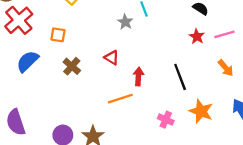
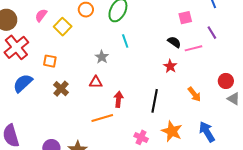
gray star: (125, 22) -> (102, 57), moved
pink line: (224, 34) -> (194, 48), moved
red triangle: (112, 58) -> (96, 82), turned -32
black line: (180, 77) -> (155, 101), turned 30

